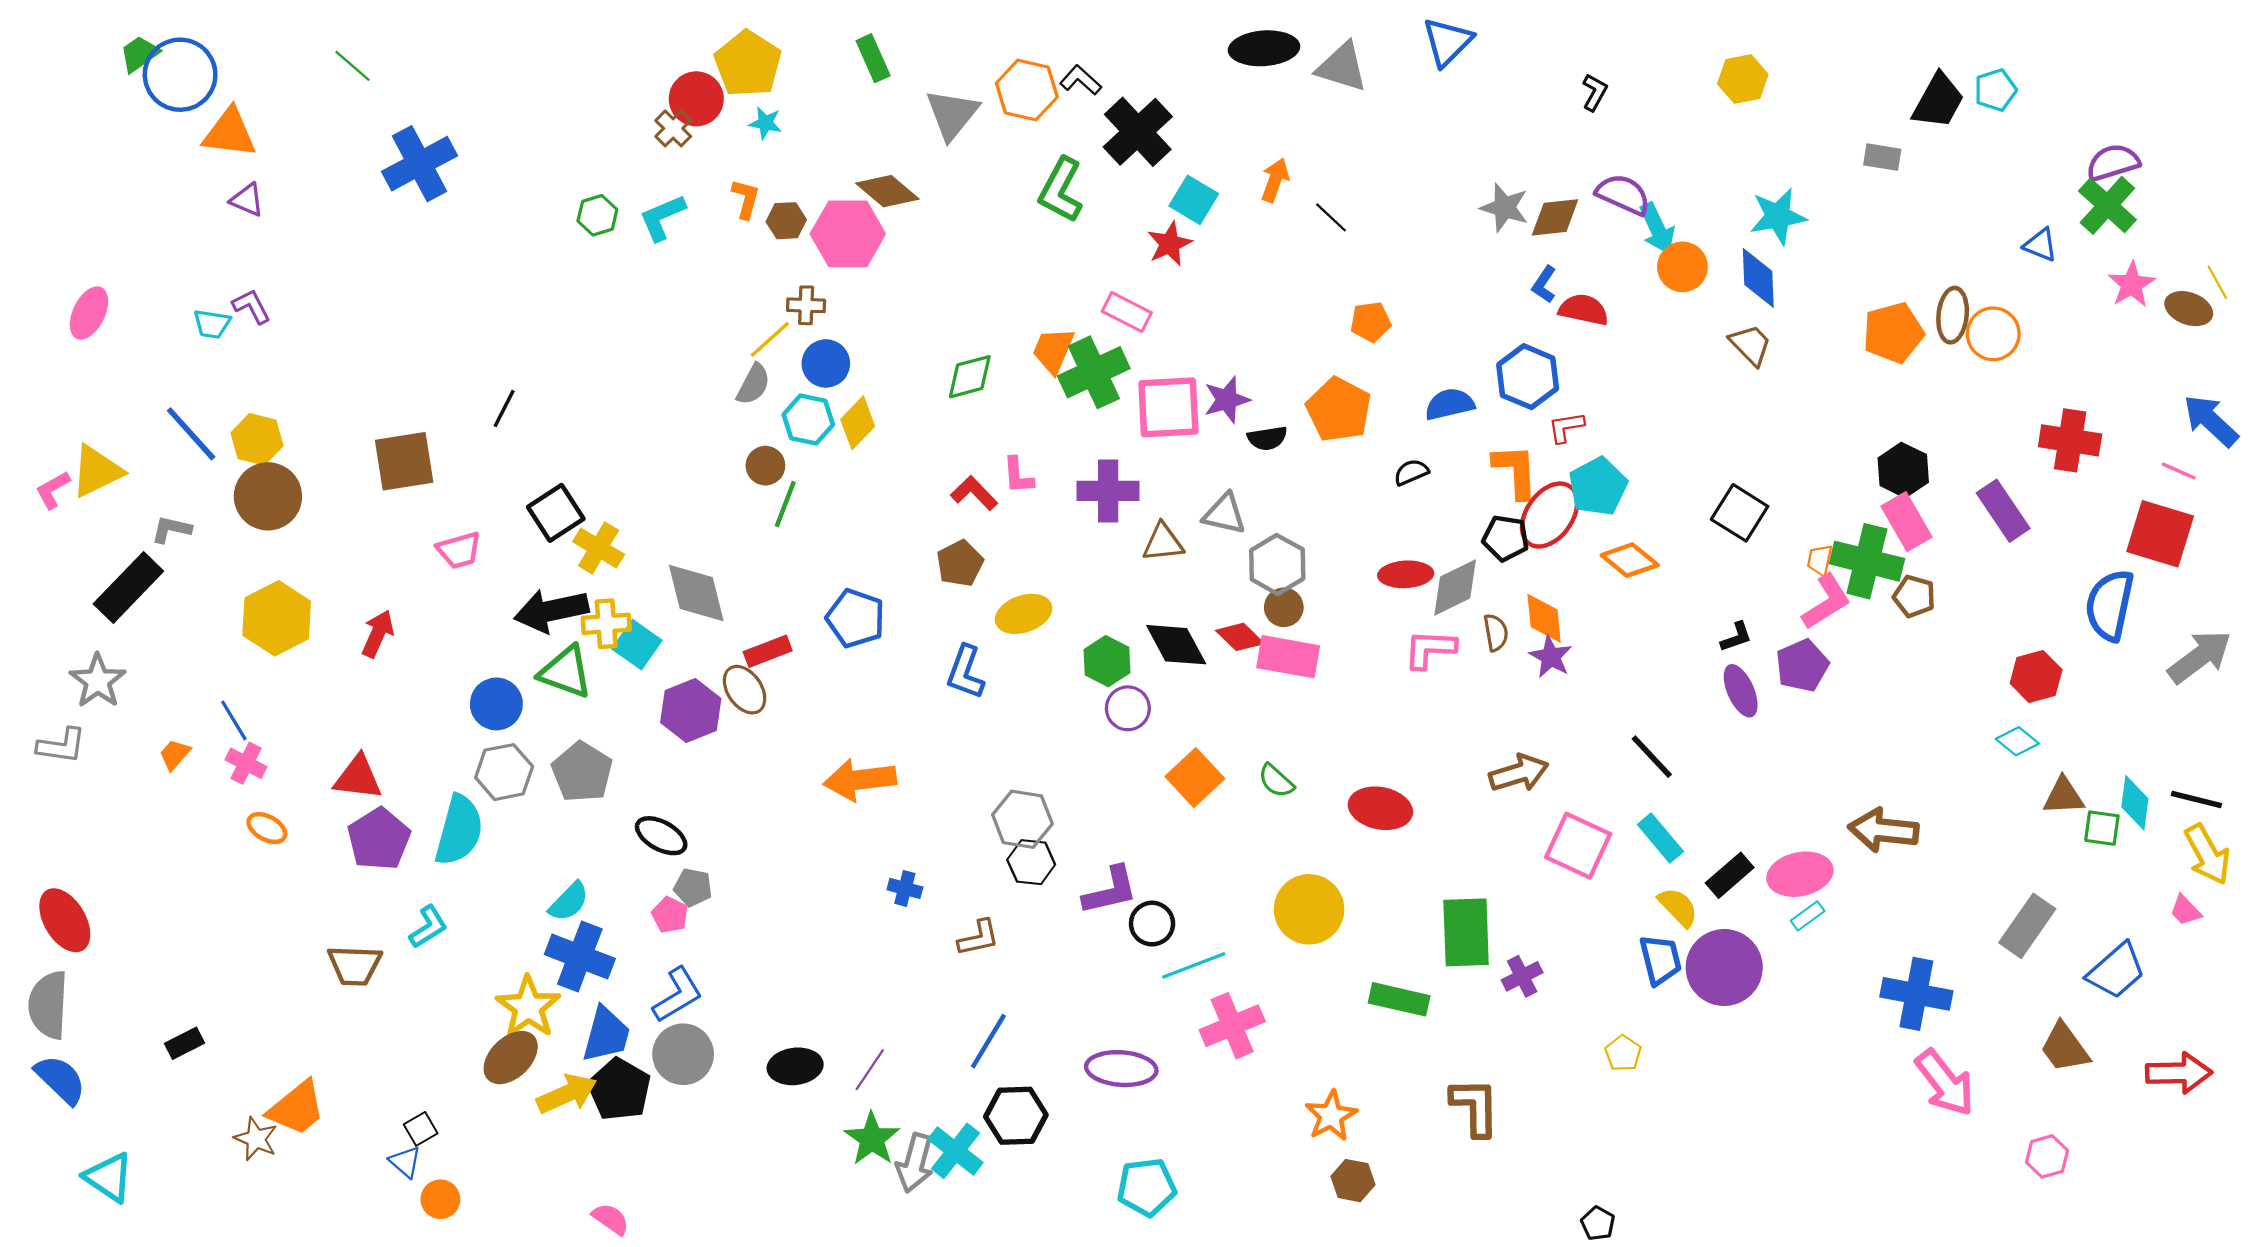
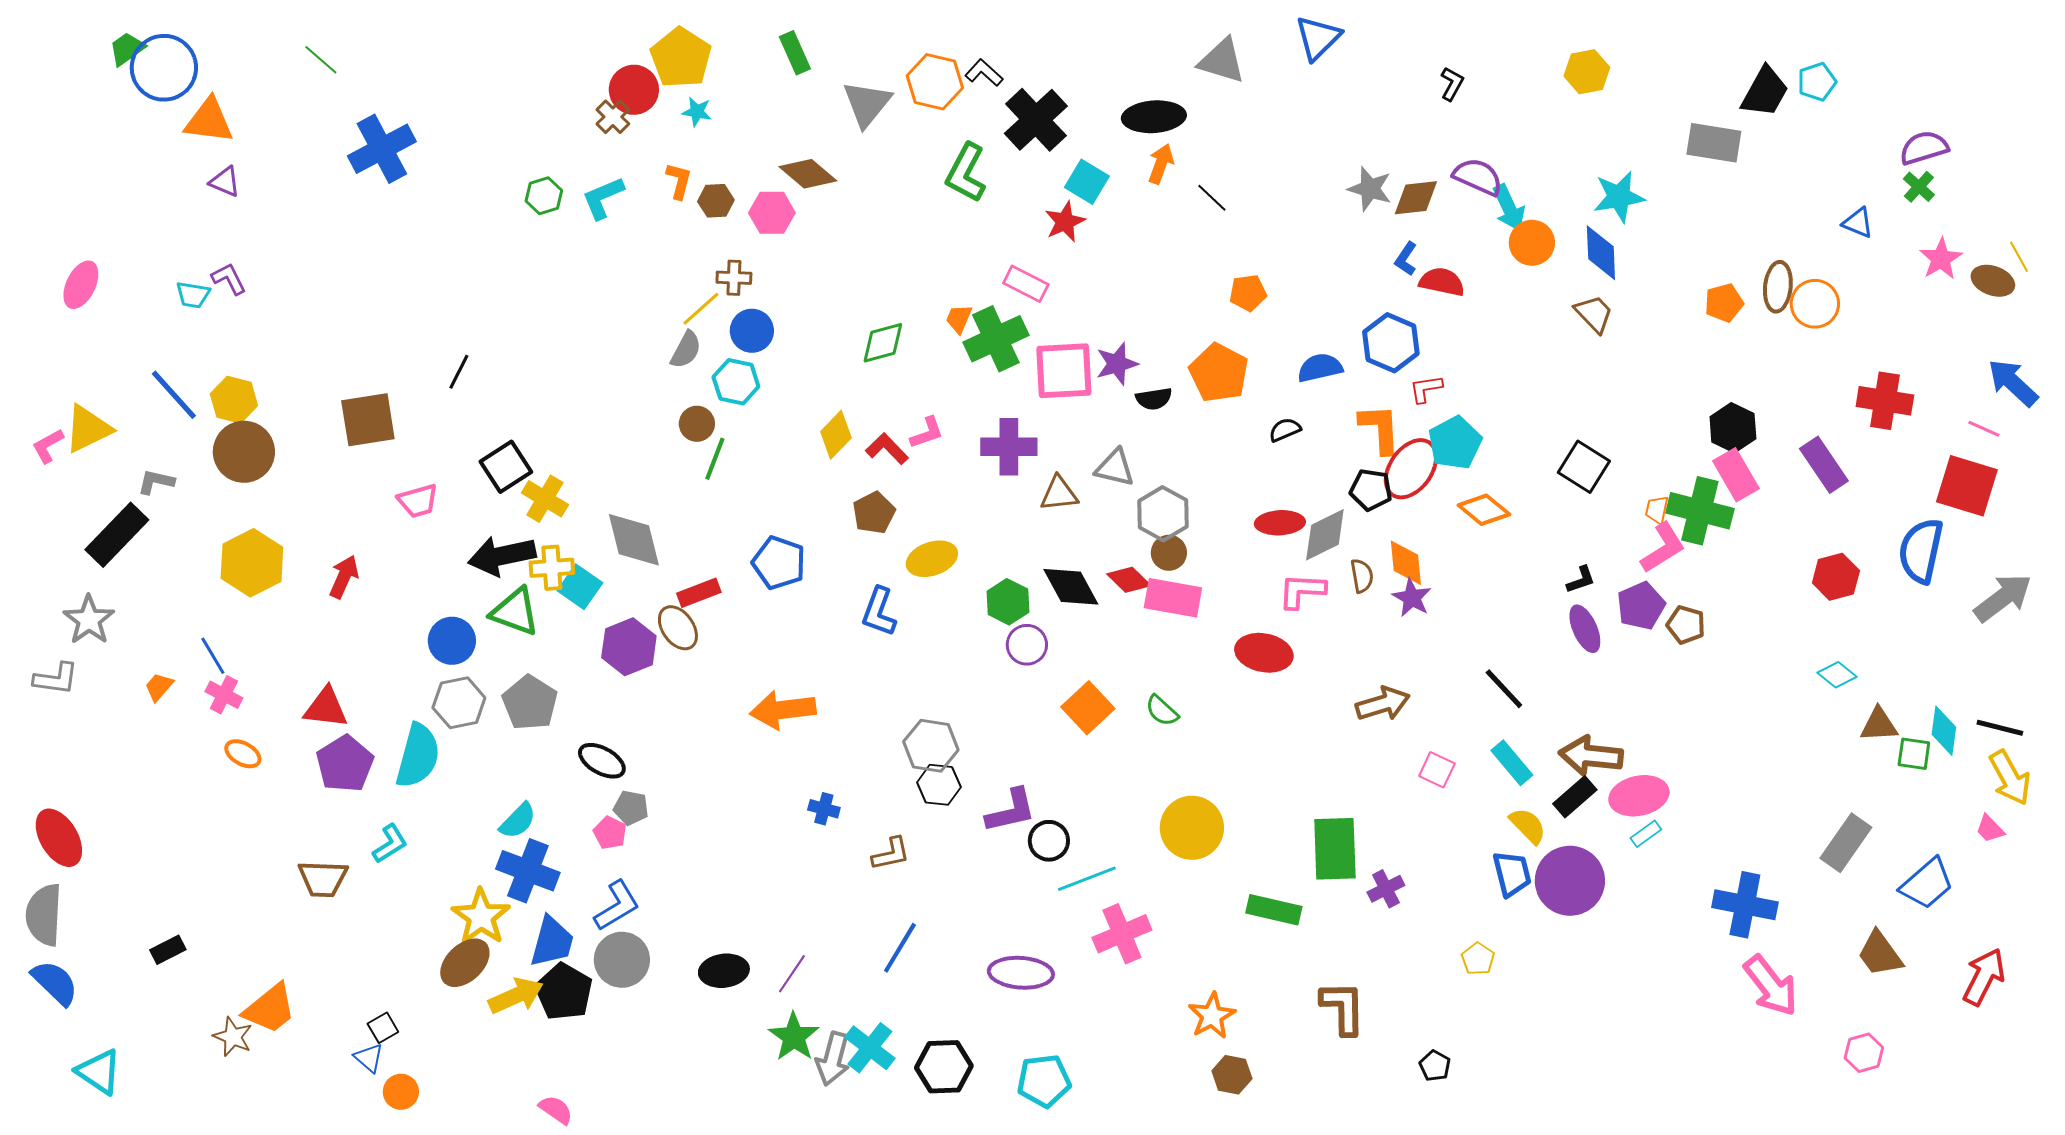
black ellipse: (1264, 48) -> (1154, 117), moved
gray rectangle: (1882, 157) -> (1714, 143), size x1.6
green cross: (2107, 205) -> (1919, 187), size x0.6
pink hexagon: (848, 234) -> (772, 213), size x0.7
orange pentagon: (1893, 333) -> (1724, 303), size x0.7
orange trapezoid: (1053, 350) -> (959, 319), size x0.7
yellow diamond: (858, 423) -> (836, 435), moved
pink L-shape: (1018, 476) -> (927, 433), turned -105
brown pentagon: (1914, 596) -> (1686, 625), moved
red hexagon: (2036, 676) -> (1836, 577), moved
red ellipse: (1380, 808) -> (1264, 653), moved
brown arrow: (1883, 830) -> (1591, 756), moved
pink square: (1578, 846) -> (1437, 770), size x0.6
red arrow: (2179, 1073) -> (1984, 977), turned -62
black hexagon: (1016, 1116) -> (944, 1067), moved
black pentagon: (1598, 1223) -> (1435, 1066), moved

